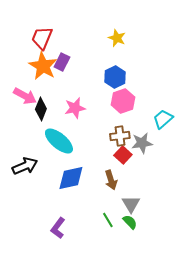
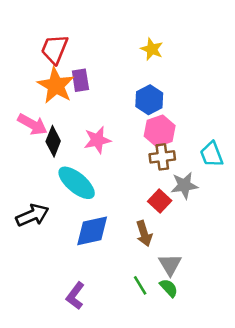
purple rectangle: (62, 62) -> (80, 80), turned -36
cyan trapezoid: (163, 119) -> (212, 154), turned -70
brown cross: (120, 136) -> (162, 157), moved

